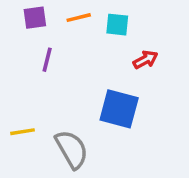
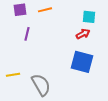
cyan square: (117, 25) -> (89, 17), moved
blue square: (119, 109) -> (82, 62), moved

